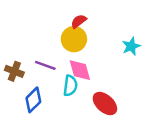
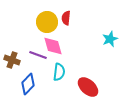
red semicircle: (79, 21) -> (66, 18), turned -48
yellow circle: (74, 39) -> (47, 22), moved
pink diamond: (80, 70) -> (53, 46), moved

